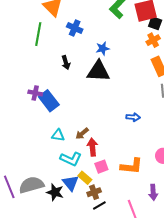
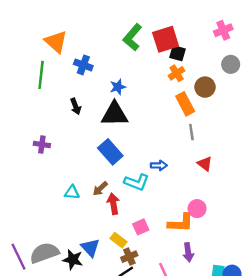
blue rectangle: (49, 101) -> (110, 152), moved
cyan L-shape: (71, 159) -> (137, 182), moved
orange L-shape: (131, 166) -> (181, 223), moved
pink square: (101, 167) -> (141, 227), moved
yellow rectangle: (85, 178) -> (118, 240), moved
brown cross: (94, 192) -> (129, 257), moved

